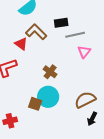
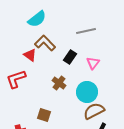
black rectangle: (61, 23) -> (70, 57), moved, turned -48
gray line: (75, 35) -> (86, 31), moved
cyan circle: (48, 97) -> (87, 92), moved

